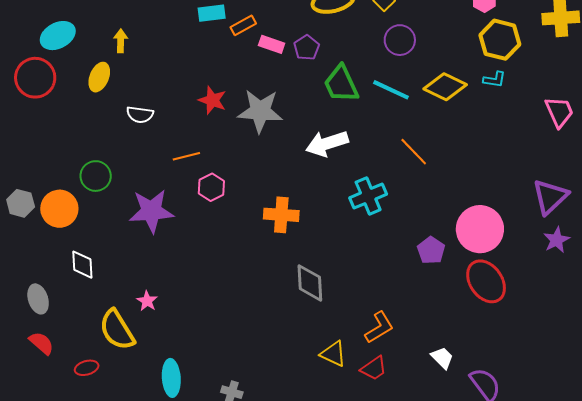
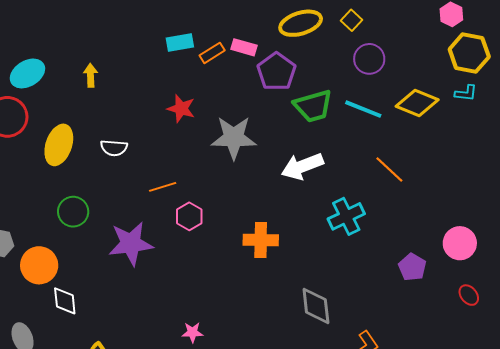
pink rectangle: (272, 44) -> (244, 47), moved
purple pentagon: (306, 48) -> (276, 72), size x1.5
yellow ellipse: (99, 77) -> (59, 145), moved, size x1.4
green trapezoid: (341, 84) -> (313, 106), turned -78
red star: (212, 100) -> (181, 109), moved
orange circle: (59, 209) -> (39, 265), moved
pink circle: (480, 229) -> (460, 243), size x0.7
red ellipse: (486, 281) -> (469, 295), size x0.5
gray diamond: (310, 283) -> (316, 306), moved
pink star: (147, 301) -> (192, 332), moved, turned -30

